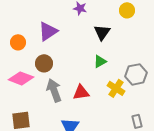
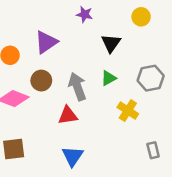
gray hexagon: (136, 74) -> (151, 78), moved
gray arrow: (54, 90) -> (77, 87), moved
red triangle: (81, 92) -> (68, 115), moved

